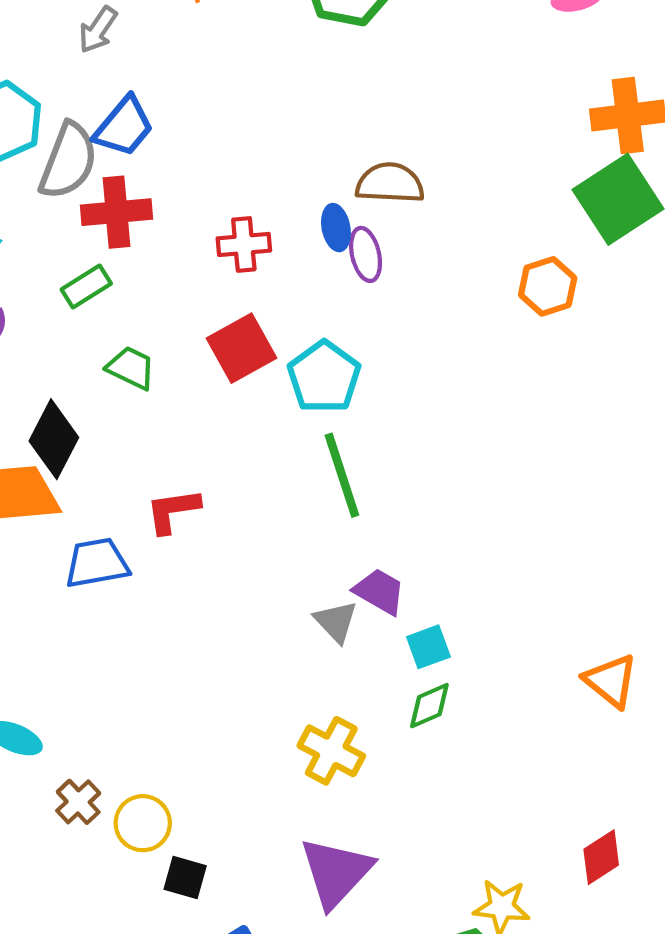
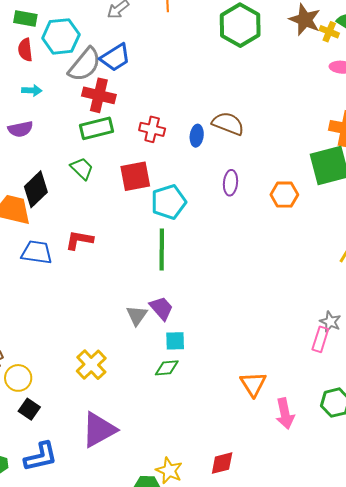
purple ellipse: (366, 254) -> (230, 183), moved
green rectangle: (86, 287) -> (97, 128), moved, size x1.4
yellow cross: (331, 751) -> (91, 365), moved

